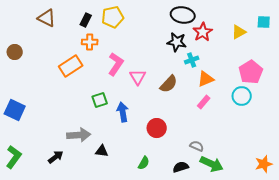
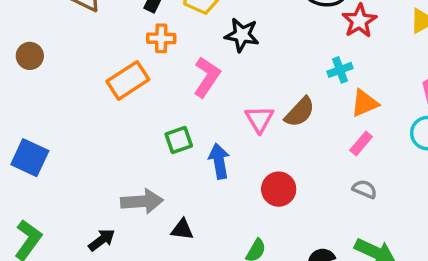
black star: (177, 42) -> (242, 35), moved
pink triangle: (138, 77) -> (259, 119), moved
gray semicircle: (197, 146) -> (365, 189), moved

